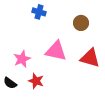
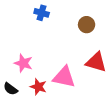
pink triangle: (56, 51) -> (64, 77), moved
pink star: (22, 59) -> (23, 63), turned -30

